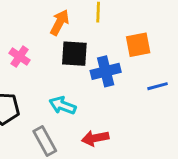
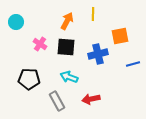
black square: (74, 54) -> (66, 47), moved

